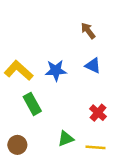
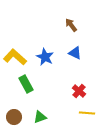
blue star: (56, 70) -> (45, 57), turned 30
green triangle: (66, 139) -> (40, 117), moved
yellow line: (95, 147) -> (87, 113), moved

